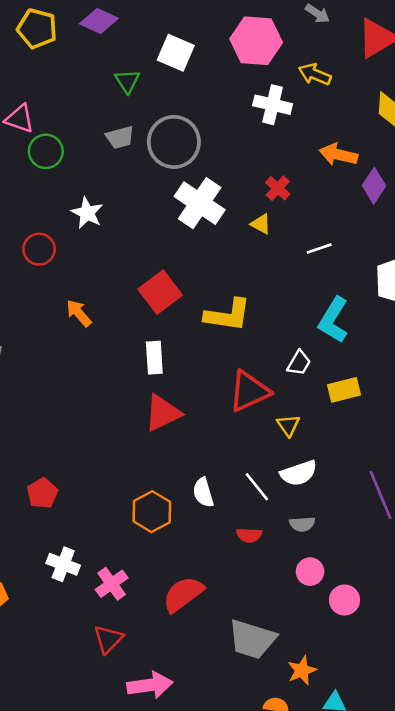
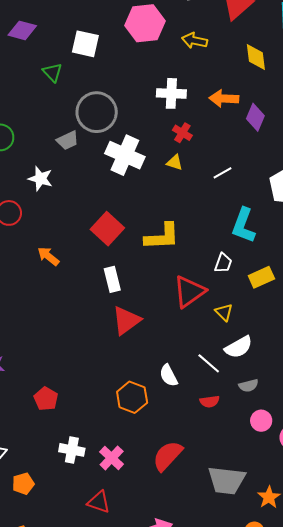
white cross: (273, 105) -> (171, 93), moved
gray trapezoid: (120, 137) -> (68, 140), moved
red triangle: (108, 639) -> (99, 502), moved, turned -45

